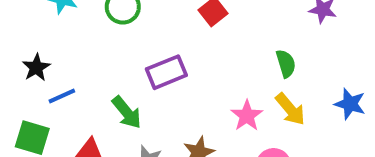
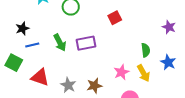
blue star: (350, 104) -> (168, 62), moved
green arrow: (127, 112) -> (60, 43), moved

